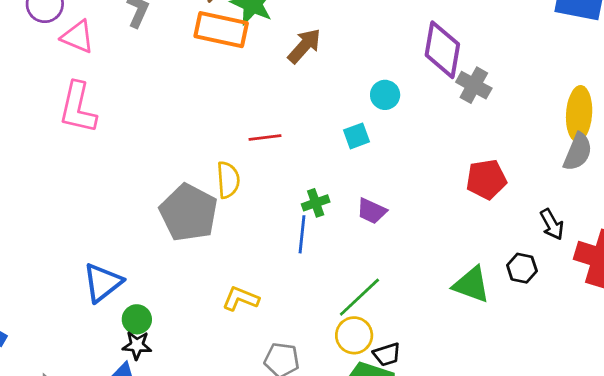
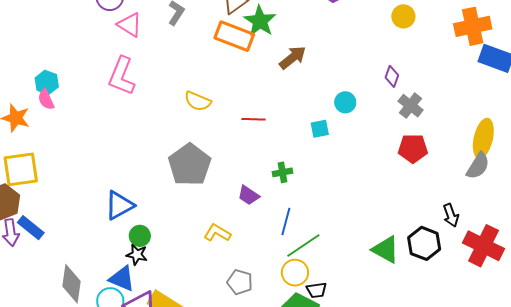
purple diamond: (442, 50) -> (392, 76), size x0.5
red pentagon: (486, 179) -> (413, 148), moved
yellow semicircle: (228, 180) -> (198, 101), moved, turned 108
purple trapezoid: (372, 211) -> (248, 195), moved
blue line: (302, 234) -> (286, 222), moved
black hexagon: (522, 268) -> (424, 243), size x1.5

